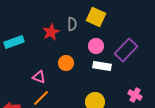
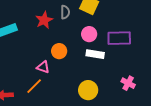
purple rectangle: (126, 50) -> (119, 38), turned 45
pink triangle: (39, 77) -> (43, 67), moved

